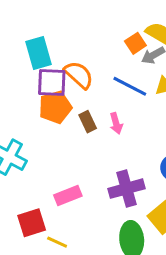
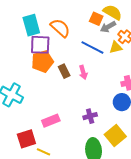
orange square: (135, 43) -> (96, 19), turned -32
orange semicircle: (79, 75) -> (60, 28), moved
purple cross: (126, 189) -> (90, 116), size x0.6

